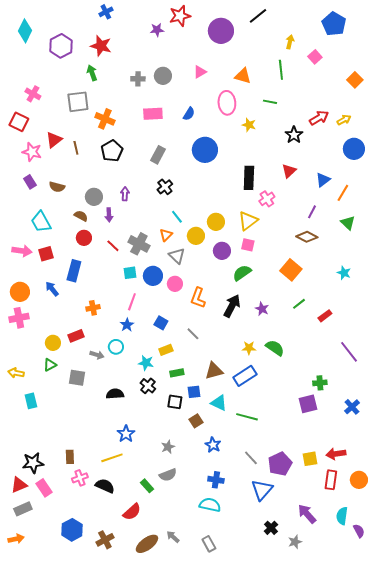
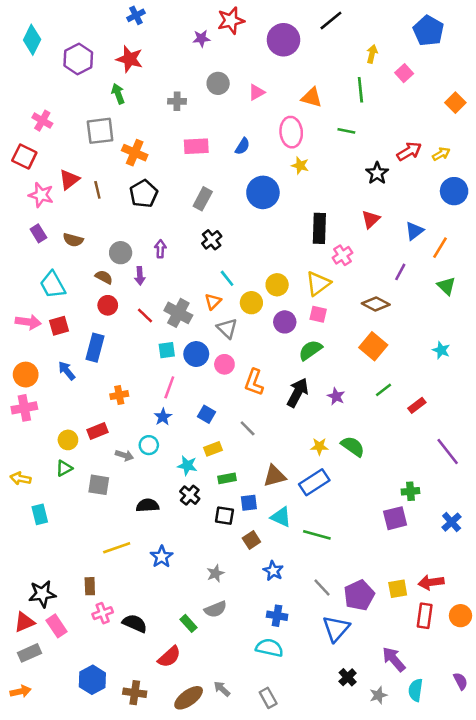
gray circle: (163, 76) -> (218, 83), moved
yellow star: (249, 125) -> (300, 165), moved
brown diamond: (307, 237) -> (376, 304), moved
yellow line: (112, 458) -> (117, 548), moved
cyan semicircle: (342, 516) -> (416, 690), moved
brown cross: (105, 540) -> (135, 693), turned 36

